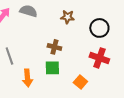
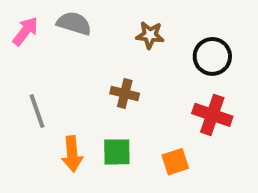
green square: (52, 68) -> (117, 152), moved
orange square: (80, 82) -> (175, 162), turned 32

